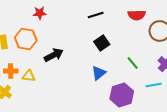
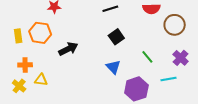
blue triangle: (99, 73) -> (113, 67), turned -35
yellow triangle: (29, 76) -> (41, 80), moved

